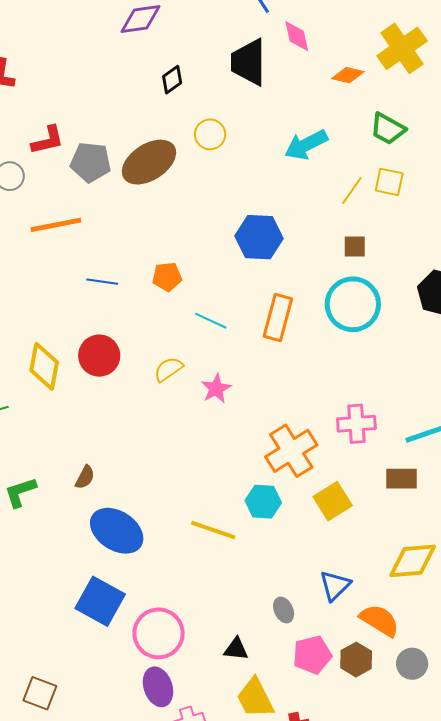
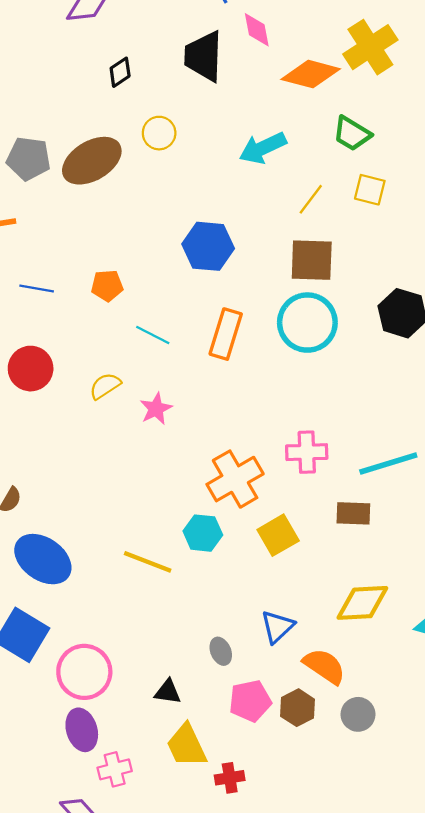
orange diamond: (348, 75) -> (311, 74), size x1.6
yellow square: (389, 182) -> (370, 190), moved
brown square: (355, 247) -> (312, 260), size x1.8

